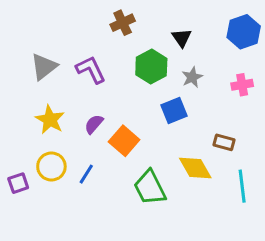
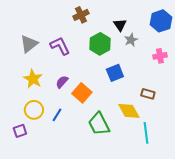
gray star: (192, 77) -> (131, 40), moved
purple square: (18, 183) -> (20, 131), moved
cyan line: (242, 186) -> (146, 133), moved

